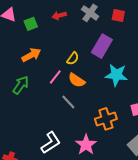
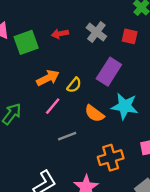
green square: (31, 24) -> (26, 42), size x1.5
orange arrow: (31, 55) -> (48, 78), moved
orange semicircle: (77, 80) -> (94, 114), moved
gray line: (68, 102) -> (67, 136), turned -70

